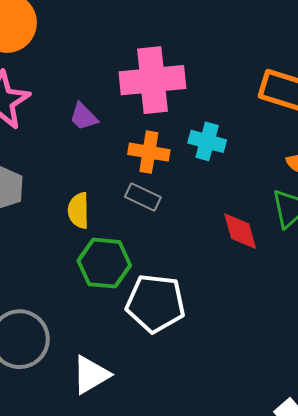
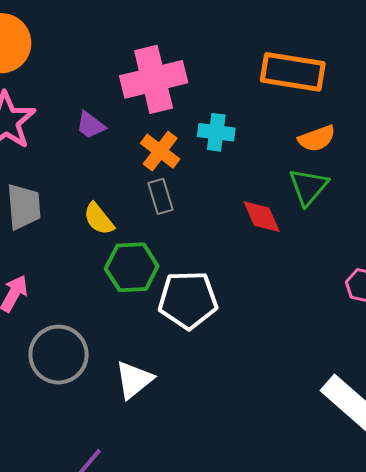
orange cross: (149, 152) -> (160, 151), turned 36
gray rectangle: (143, 197) -> (160, 196), turned 56
yellow semicircle: (79, 210) -> (99, 219), turned -30

